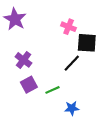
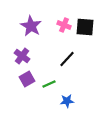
purple star: (15, 19) -> (31, 26), moved
black square: (87, 43) -> (85, 27), moved

